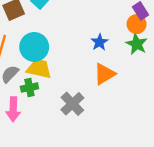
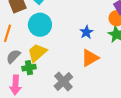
cyan circle: (34, 47) -> (40, 25), moved
yellow trapezoid: (39, 69) -> (37, 53), turned -55

